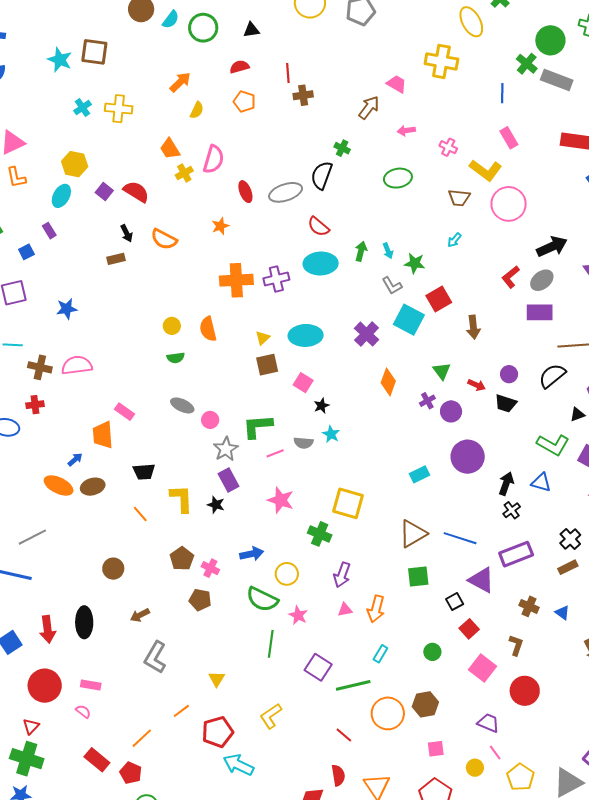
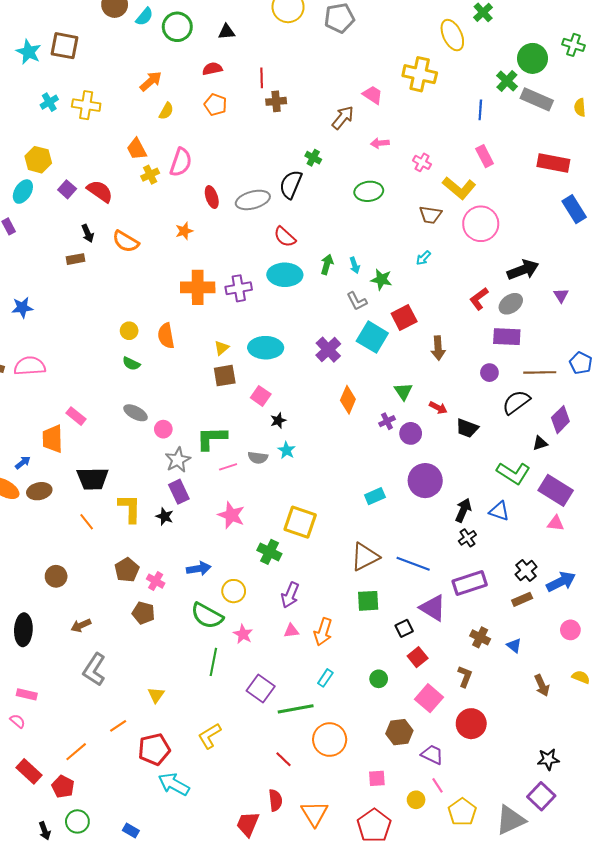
green semicircle: (176, 358) -> (131, 364), turned 30
purple circle: (509, 374) -> (489, 373), moved
black trapezoid: (144, 472) -> (93, 479), size x1.4
brown hexagon: (425, 704) -> (399, 732), moved

